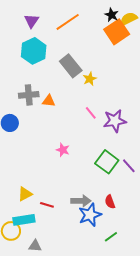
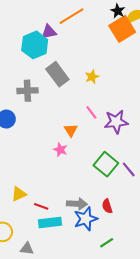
purple triangle: (32, 21) -> (49, 32), moved, turned 42
gray rectangle: (71, 66) -> (57, 74), moved
orange triangle: (49, 101) -> (71, 130), moved, turned 48
cyan rectangle: (24, 220) -> (50, 222), moved

